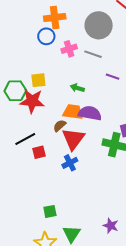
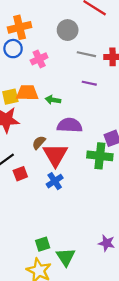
gray circle: (99, 25) -> (68, 30), size x0.7
gray line: (93, 54) -> (86, 54), moved
orange trapezoid: (73, 112) -> (27, 93), moved
green square: (50, 211) -> (43, 244), moved

